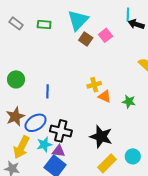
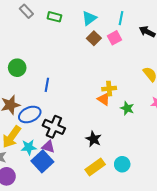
cyan line: (128, 15) -> (121, 18), moved
cyan triangle: (78, 20) -> (89, 18), size x0.7
yellow cross: (94, 85) -> (109, 89), moved
black star: (101, 137) -> (93, 139), size x0.7
cyan star: (44, 145) -> (29, 147), moved

